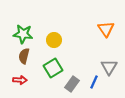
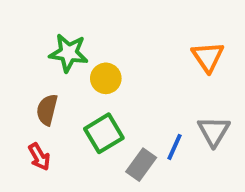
green star: (23, 34) -> (69, 53), moved
red arrow: (20, 80) -> (39, 157), turned 56
blue line: (94, 82) -> (174, 147), moved

